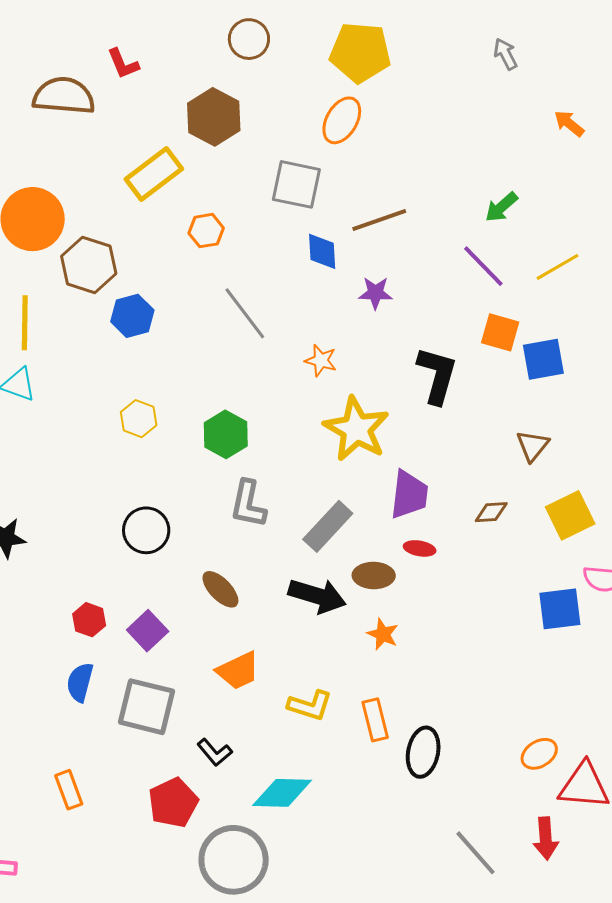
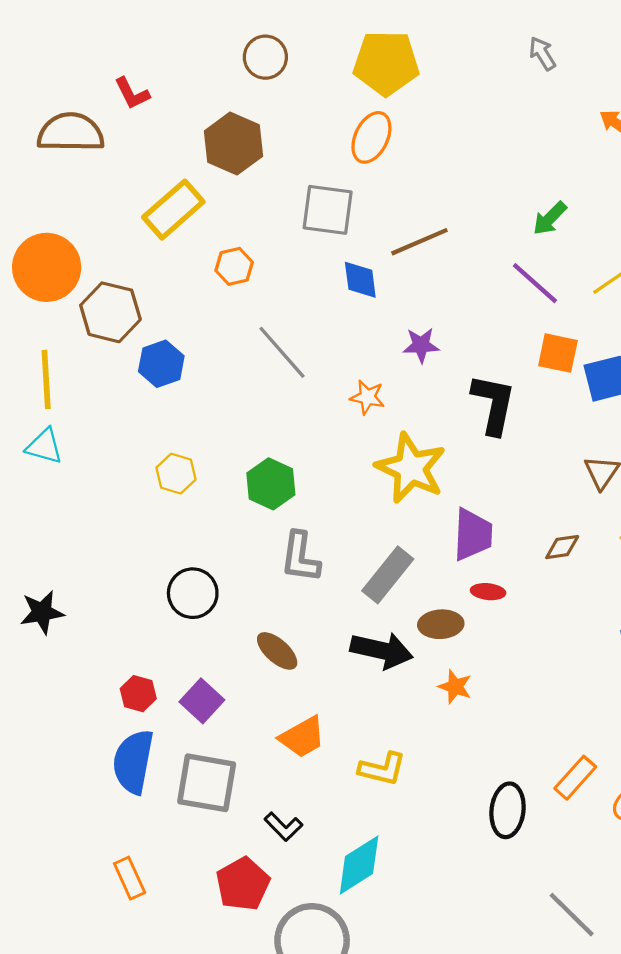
purple star: (375, 293) -> (421, 345), moved
blue semicircle: (80, 682) -> (133, 762), size x1.5
orange rectangle: (375, 720) -> (575, 778), moved, turned 60
cyan diamond: (282, 793) -> (359, 865), turned -30

